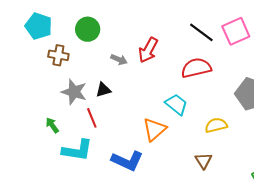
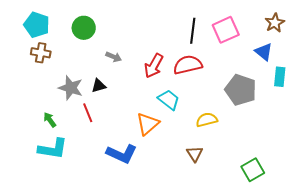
black line: (201, 32) -> (193, 31), turned 60
red arrow: (148, 50) -> (154, 66), moved
brown cross: (58, 55) -> (41, 53), moved
cyan L-shape: (77, 150) -> (53, 149), moved

